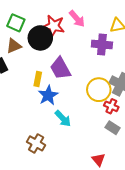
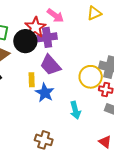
red star: (54, 26) -> (35, 27), turned -30
purple cross: (102, 44) -> (47, 37), moved
cyan arrow: (63, 119) -> (75, 110), moved, turned 42

